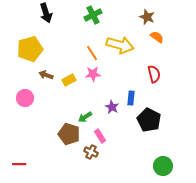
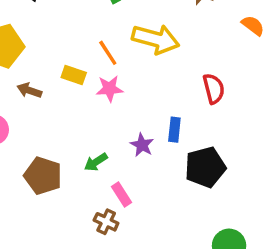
orange semicircle: (157, 37) -> (253, 25), moved
yellow rectangle: (69, 80) -> (74, 75), moved, turned 48
black pentagon: (149, 120) -> (205, 167), turned 30
brown pentagon: (69, 134) -> (43, 176), moved

